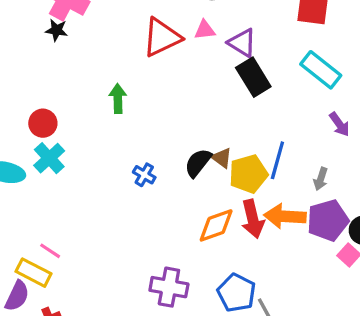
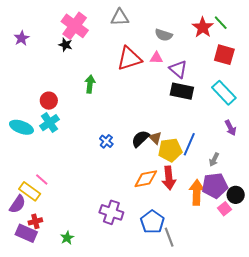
black rectangle: (253, 77) -> (182, 91), turned -55
green arrow: (118, 99) -> (90, 84), moved
orange arrow: (285, 216) -> (197, 192), moved, turned 80

